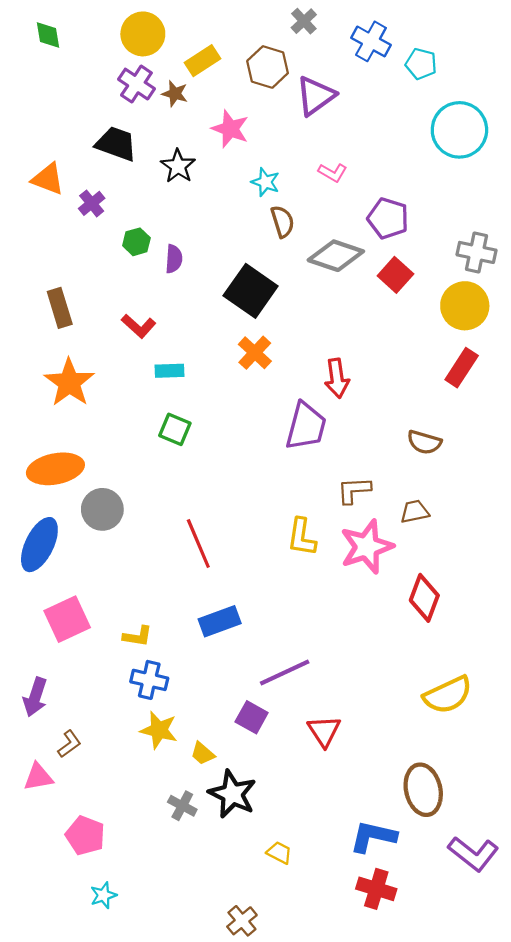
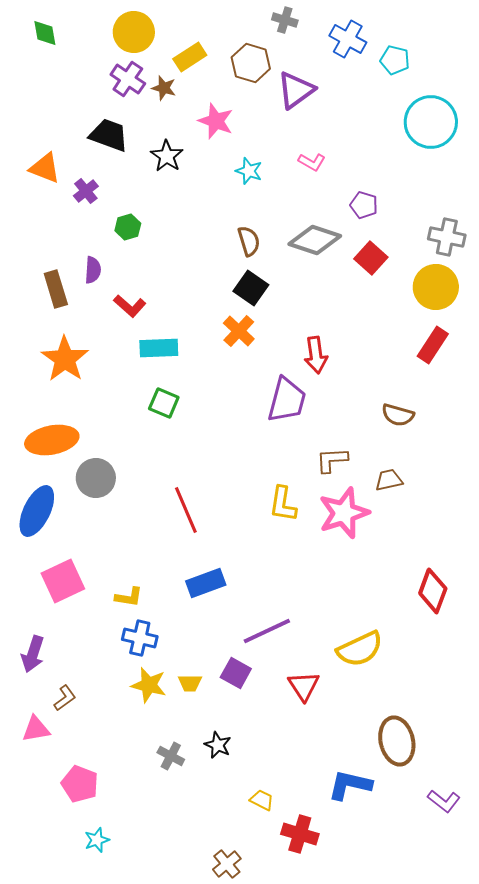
gray cross: (304, 21) -> (285, 20), turned -30
purple pentagon: (388, 218) -> (364, 205), size x0.7
brown semicircle: (282, 222) -> (249, 241), moved
purple semicircle: (174, 259) -> (93, 270), moved
black square: (251, 291) -> (251, 288), moved, size x0.7
cyan rectangle: (169, 371) -> (159, 348), size x1.4
red diamond: (424, 598) -> (433, 591), moved
yellow semicircle: (448, 695) -> (360, 649), moved
yellow trapezoid: (203, 753) -> (190, 683), moved, turned -40
black star: (232, 794) -> (218, 745), size x0.6
purple L-shape: (473, 854) -> (444, 801), size x0.7
red cross: (376, 889) -> (300, 834), moved

